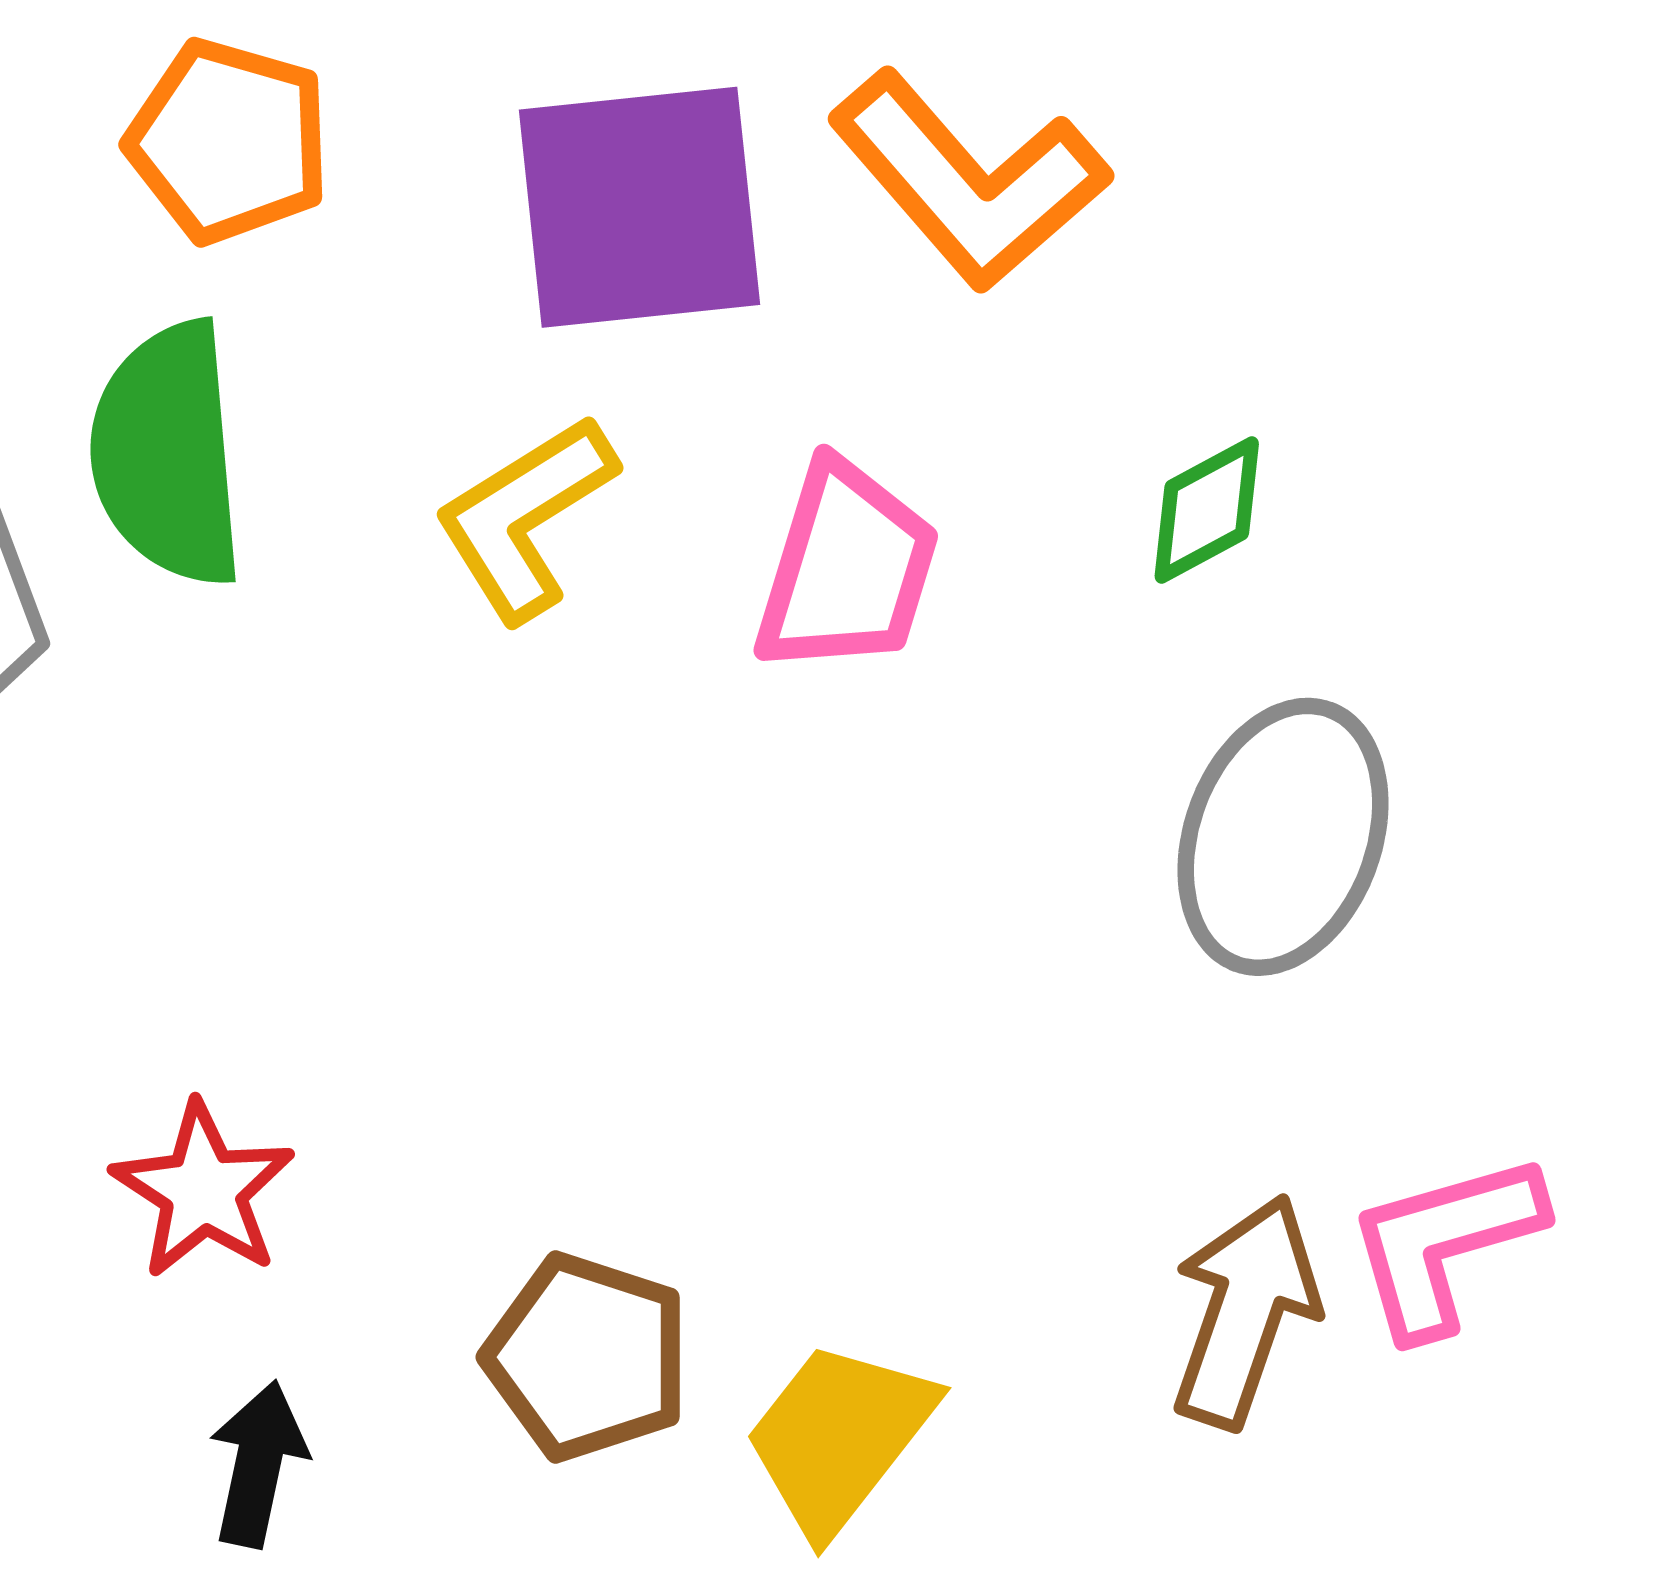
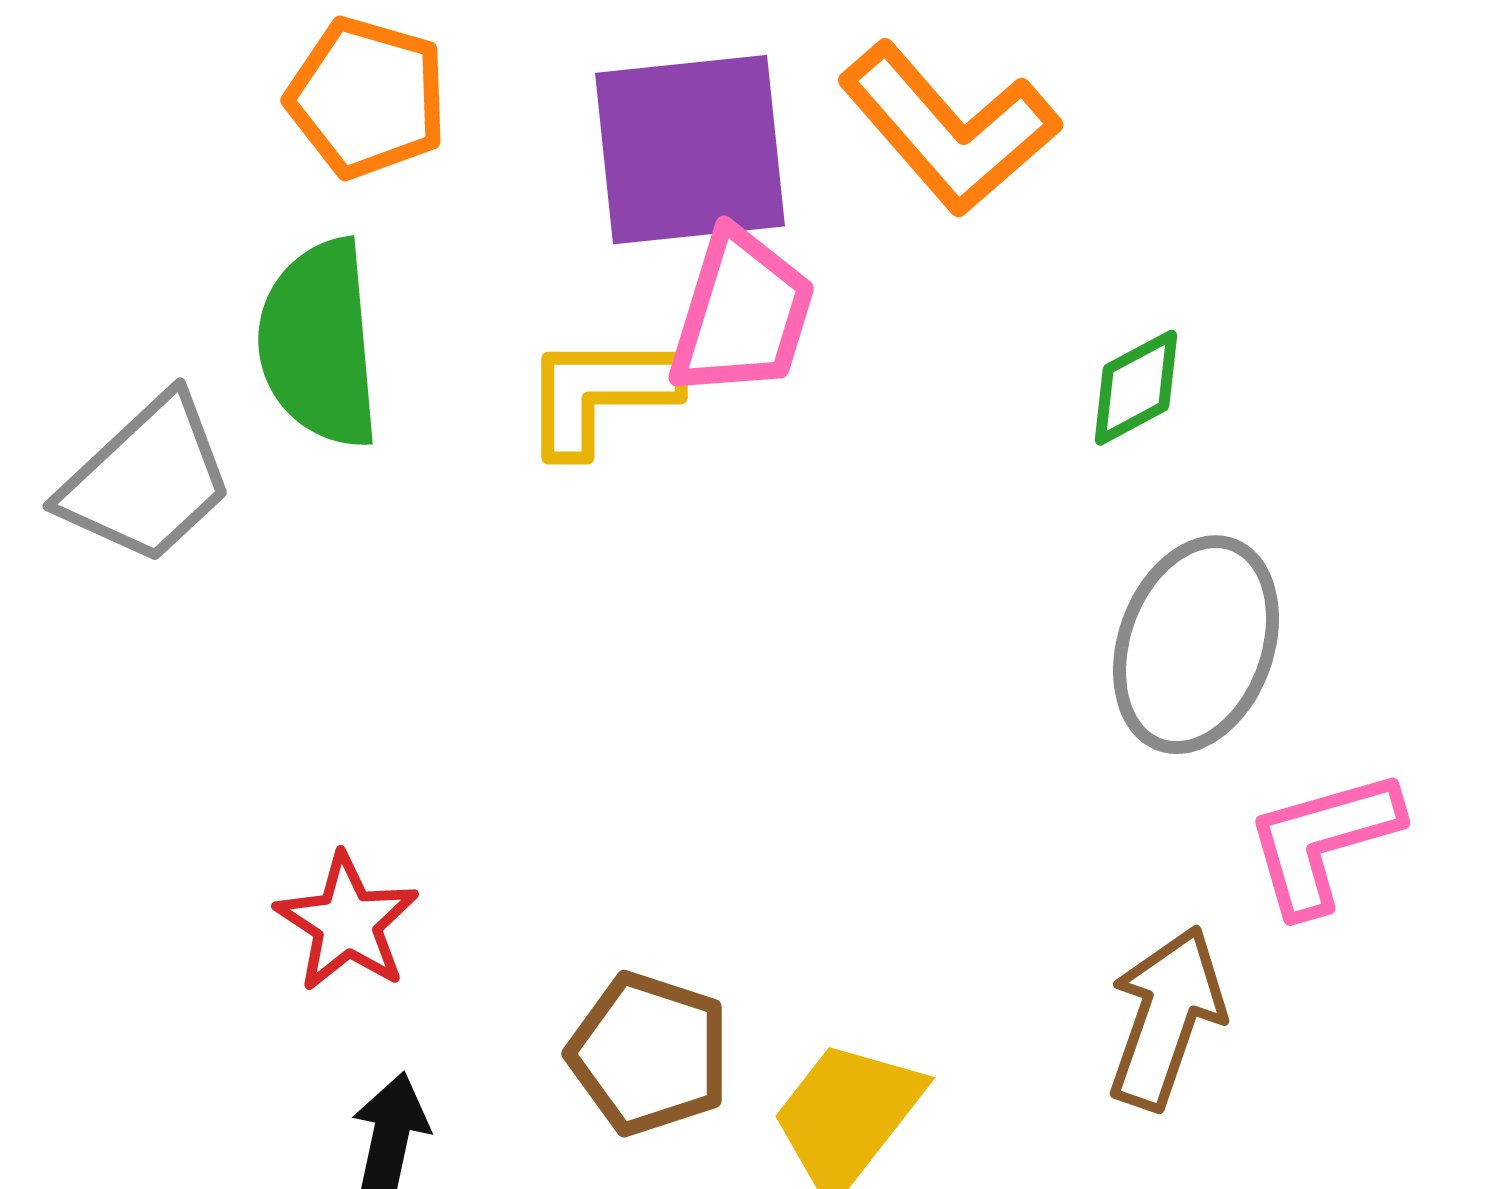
yellow L-shape: (525, 518) -> (600, 394), turned 32
pink trapezoid: (847, 569) -> (742, 314), moved
pink L-shape: (1445, 1244) -> (1323, 842), moved

